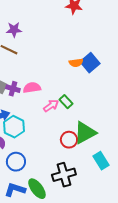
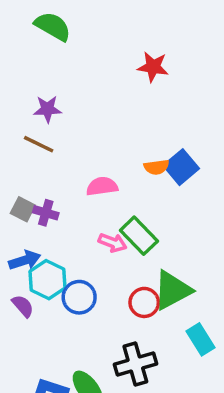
pink semicircle: (32, 88) -> (102, 186), moved
green rectangle: (66, 102) -> (139, 236), size x1.5
pink arrow: (51, 106) -> (113, 243), turned 56
blue circle: (16, 162) -> (79, 297), moved

